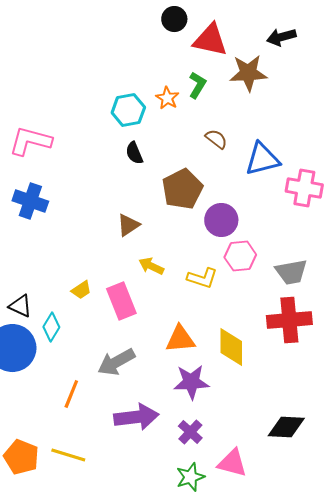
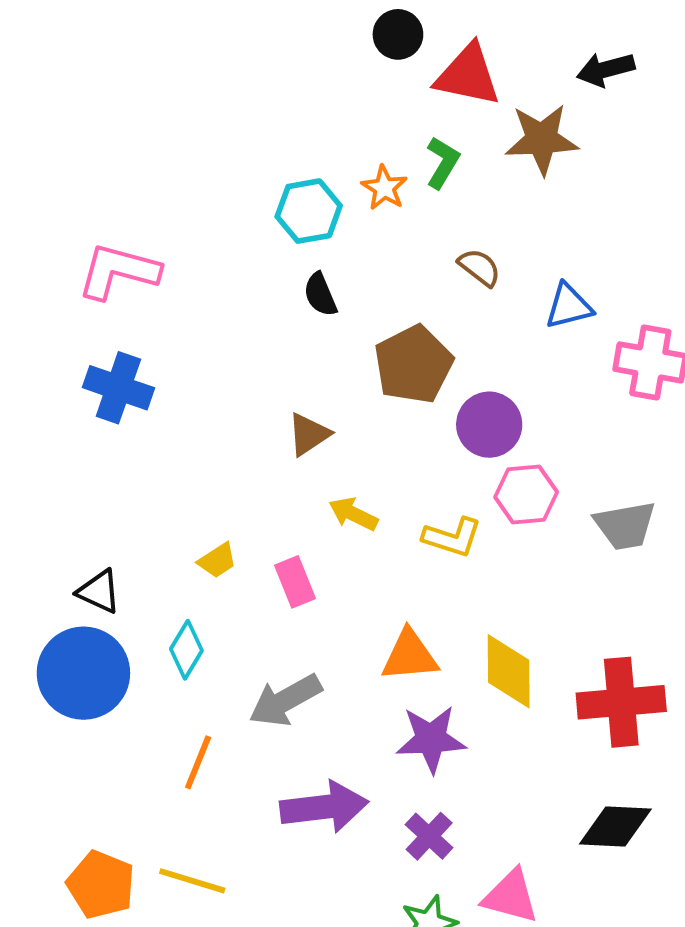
blue triangle: (262, 159) -> (569, 306), size x0.7
pink rectangle: (121, 301) -> (295, 582), size x0.7
red cross: (289, 320) -> (621, 702), moved
cyan diamond: (51, 327) -> (186, 650), moved

